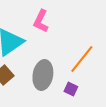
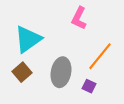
pink L-shape: (41, 21) -> (79, 18), moved

